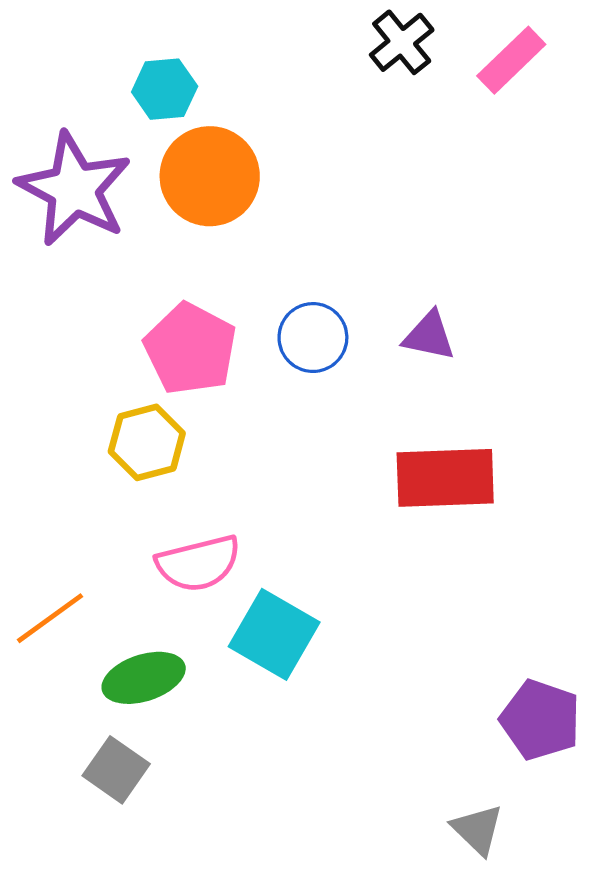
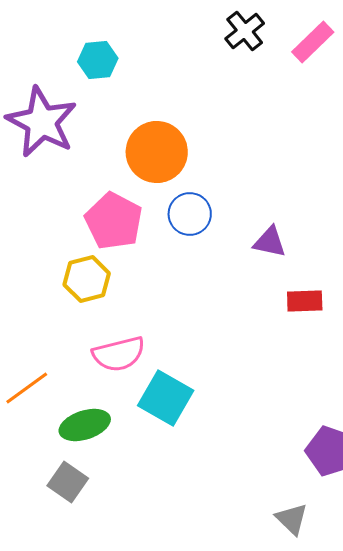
orange circle: (210, 176) -> (157, 152), moved
purple triangle: (429, 336) -> (270, 242), moved
red rectangle: (445, 478) -> (305, 301), moved, size x0.6

